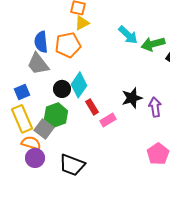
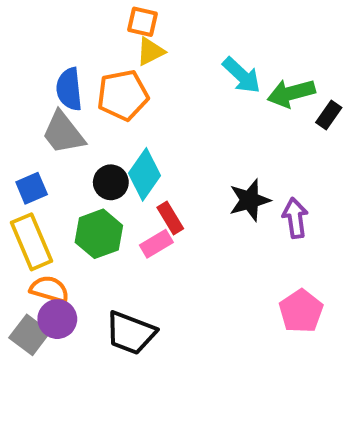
pink rectangle: (108, 120) -> (156, 244), moved
gray square: (44, 129) -> (30, 335), moved

